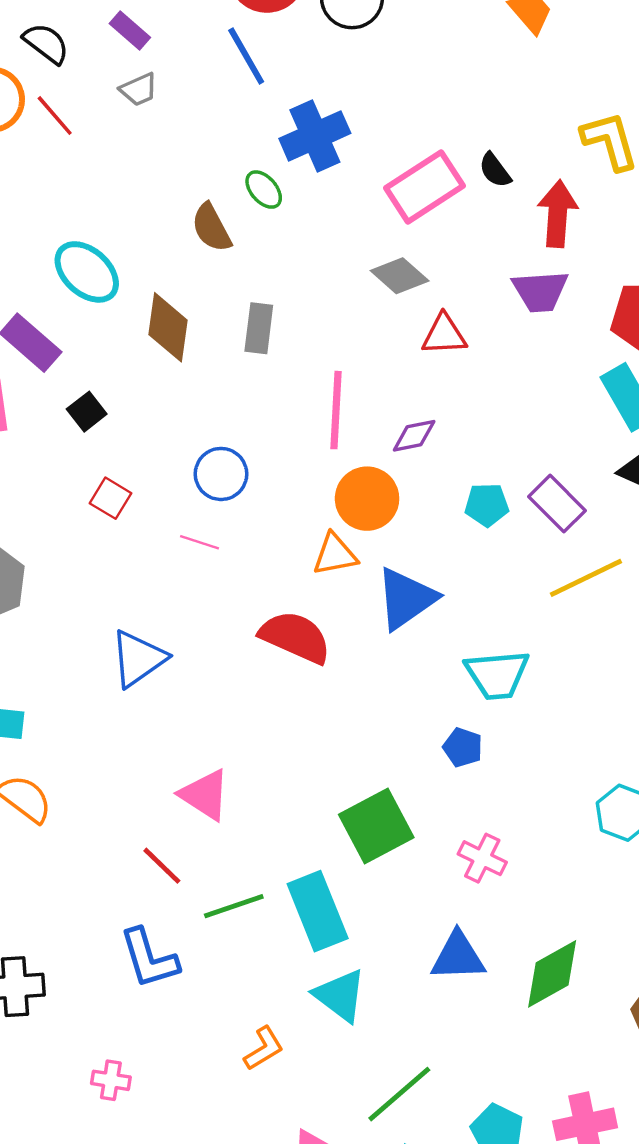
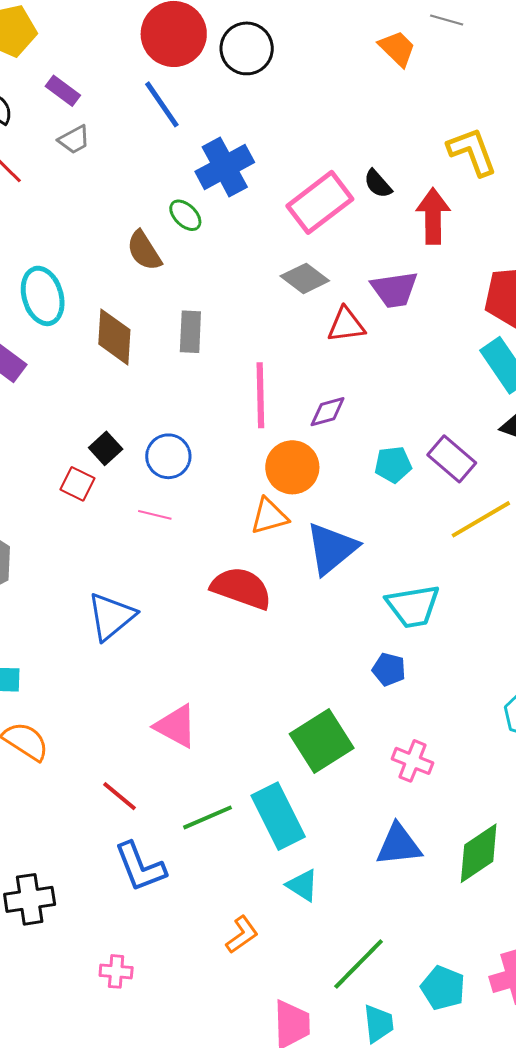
cyan ellipse: (87, 272) -> (43, 296), turned 36
purple trapezoid: (540, 291) -> (394, 289), moved
black square: (87, 412) -> (106, 448), moved
red line: (162, 866) -> (119, 796), moved
cyan triangle: (340, 995) -> (302, 885), size x0.7

